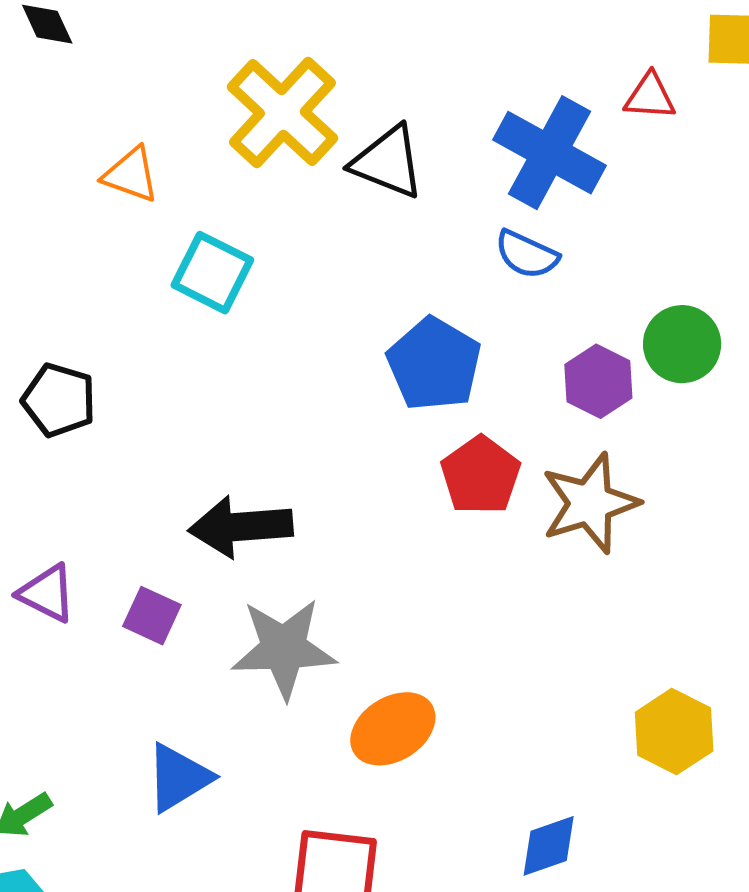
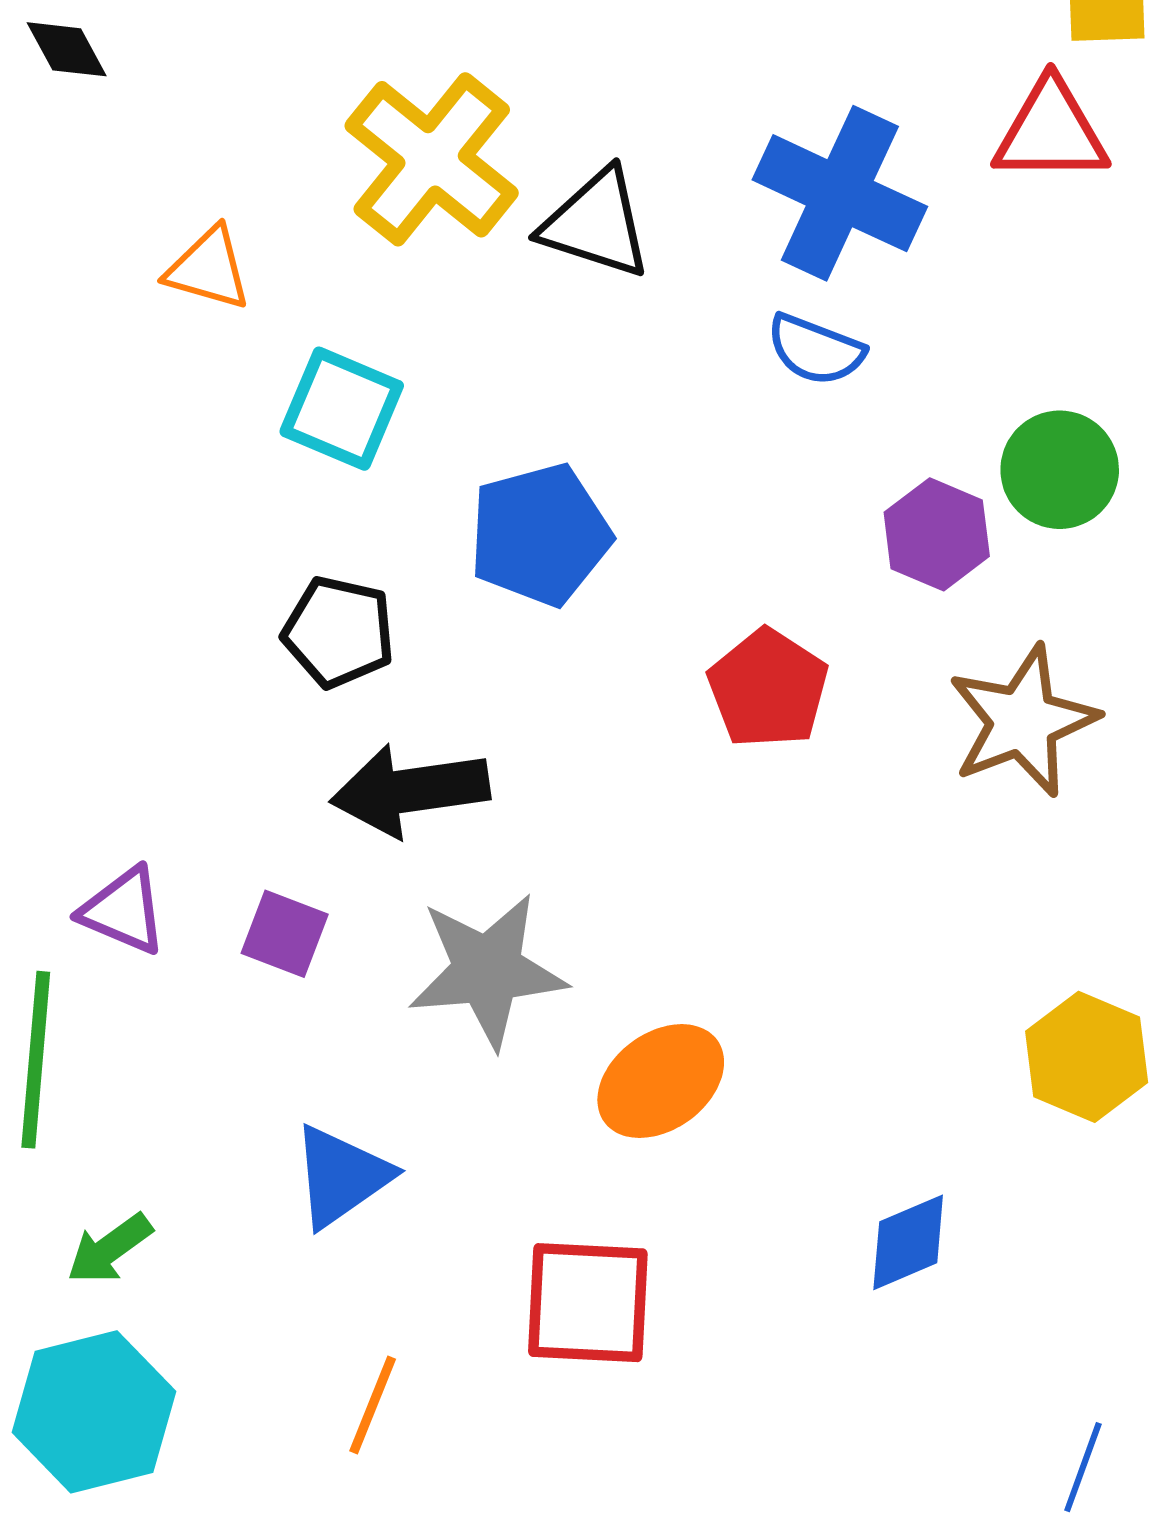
red triangle: (650, 97) -> (1051, 132), moved, size x1.5
blue pentagon: (434, 364) -> (540, 535), moved, turned 30
black pentagon: (59, 400) -> (339, 632), moved
brown star: (590, 503) -> (1023, 721), moved

